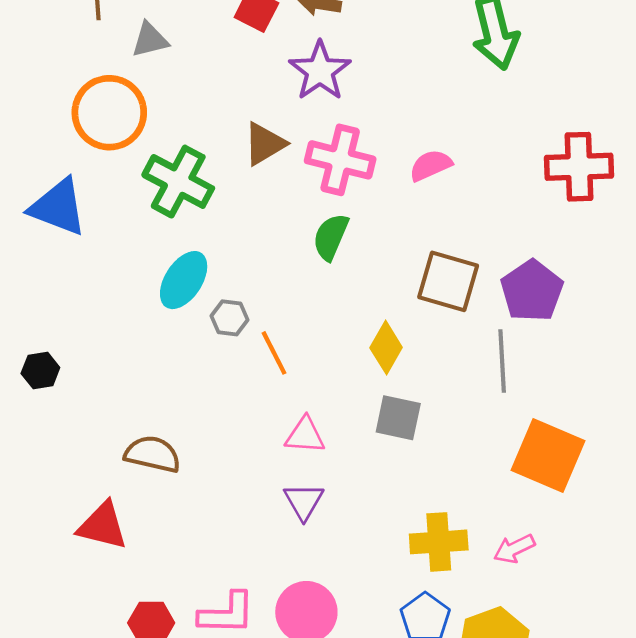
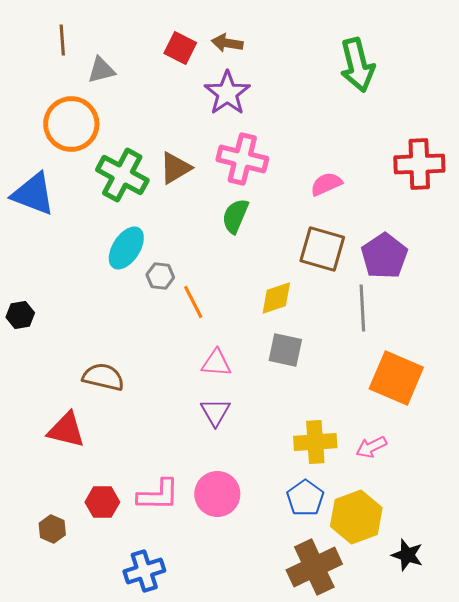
brown triangle: (265, 144) -> (175, 168), moved
pink semicircle: (431, 165) -> (326, 184), moved
yellow diamond: (386, 348) -> (276, 298), turned 42

